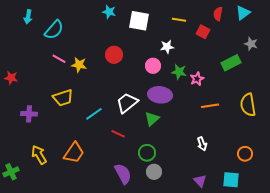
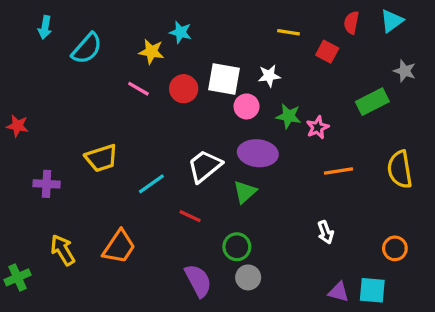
cyan star: (109, 12) -> (180, 32), moved
white square: (139, 21) -> (224, 79), moved
pink line: (59, 59) -> (138, 89), moved
yellow star: (79, 65) -> (151, 52), moved
purple triangle: (200, 181) -> (338, 292), moved, turned -32

